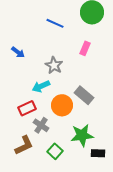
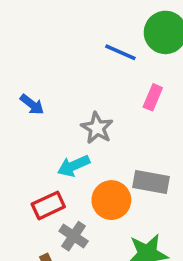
blue line: (55, 23) -> (120, 52), moved
gray rectangle: (84, 95) -> (151, 182), turned -30

